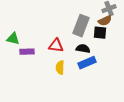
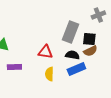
brown semicircle: (105, 21) -> (90, 51), moved
purple rectangle: (27, 52) -> (14, 67), moved

